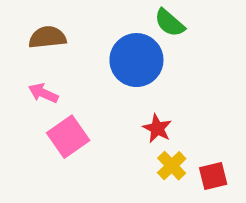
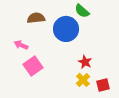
brown semicircle: (47, 37) -> (36, 18), moved
red star: (157, 128) -> (85, 62), moved

